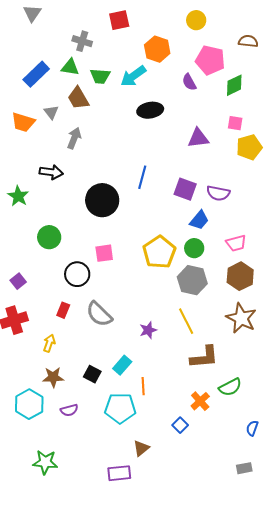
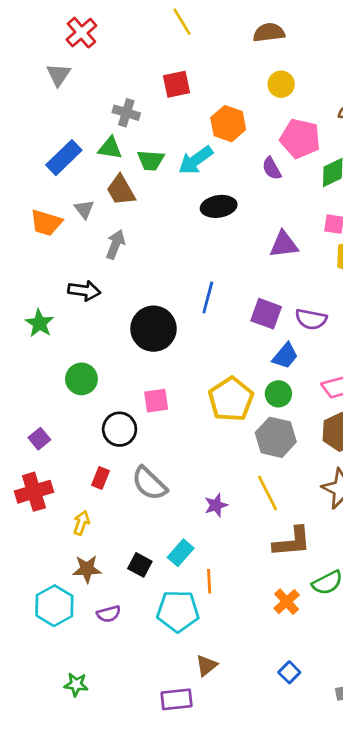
blue square: (180, 425) -> (289, 672), moved
green star: (45, 462) -> (76, 684), size x0.7

